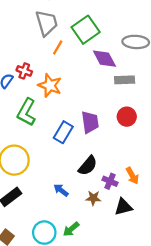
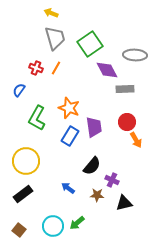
orange line: (58, 48) -> (56, 68), moved
red cross: (24, 71) -> (36, 68), moved
orange star: (50, 85) -> (69, 108), moved
orange arrow: (132, 176) -> (136, 140), moved

